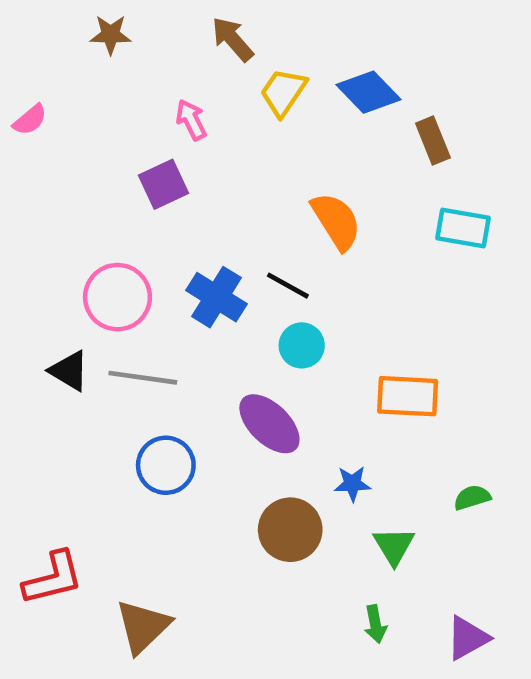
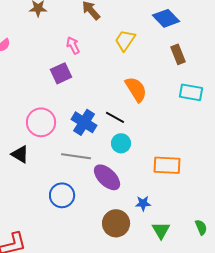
yellow trapezoid: (283, 92) -> (125, 40), moved
blue diamond: (368, 92) -> (166, 18), moved
gray line: (143, 378) -> (76, 156), moved
green semicircle: (472, 497) -> (201, 227), moved, turned 84

